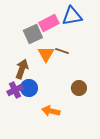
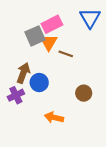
blue triangle: (72, 16) -> (90, 18), moved, turned -50
orange triangle: (46, 54) -> (49, 42), moved
blue circle: (29, 88) -> (39, 83), moved

